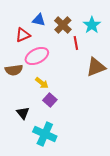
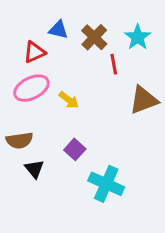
pink ellipse: (37, 56) -> (31, 88), moved
brown semicircle: (14, 70) -> (19, 140), moved
yellow arrow: (42, 83) -> (69, 100), moved
cyan cross: (45, 134) -> (106, 184), moved

